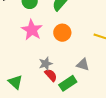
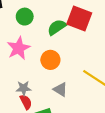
gray triangle: (83, 65) -> (60, 89), moved

